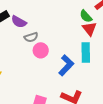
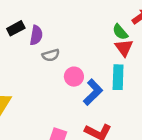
purple semicircle: (19, 22) -> (36, 35), turned -112
pink circle: (41, 50) -> (74, 77), moved

